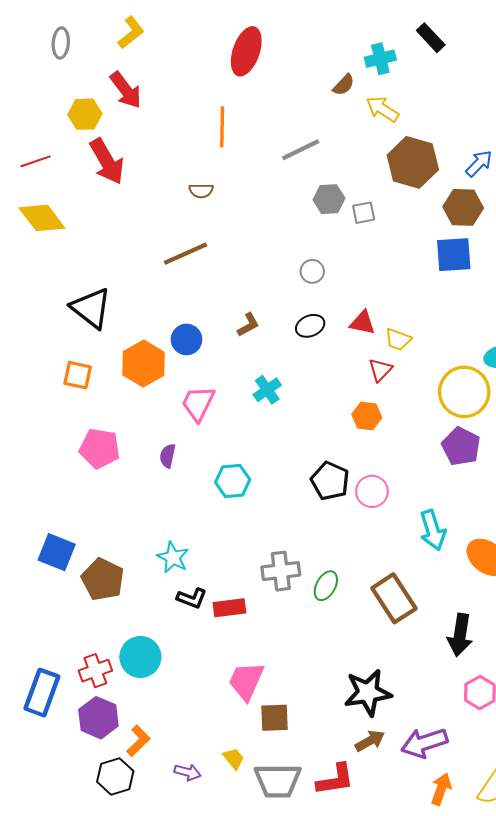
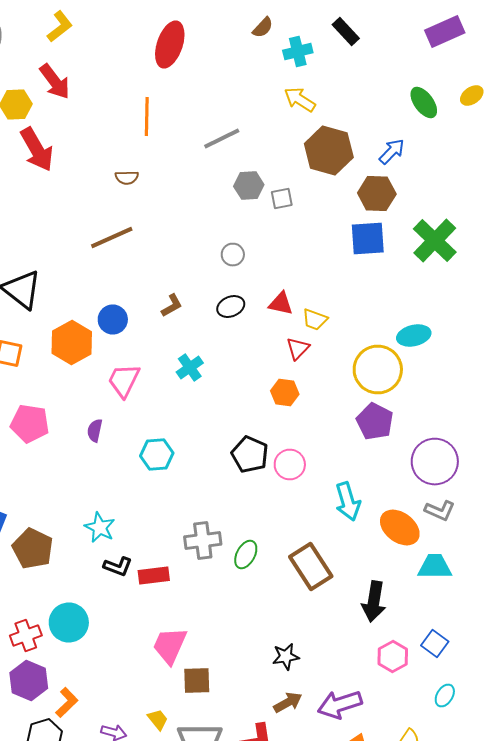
brown semicircle: (344, 85) -> (263, 28), moved
black star: (368, 693) -> (286, 656), size x0.6

